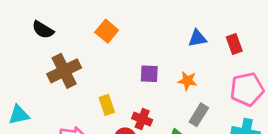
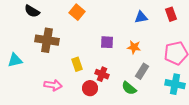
red rectangle: (234, 44) -> (171, 14), moved
brown cross: (64, 71) -> (47, 40), turned 35
cyan triangle: (19, 115) -> (15, 60), moved

